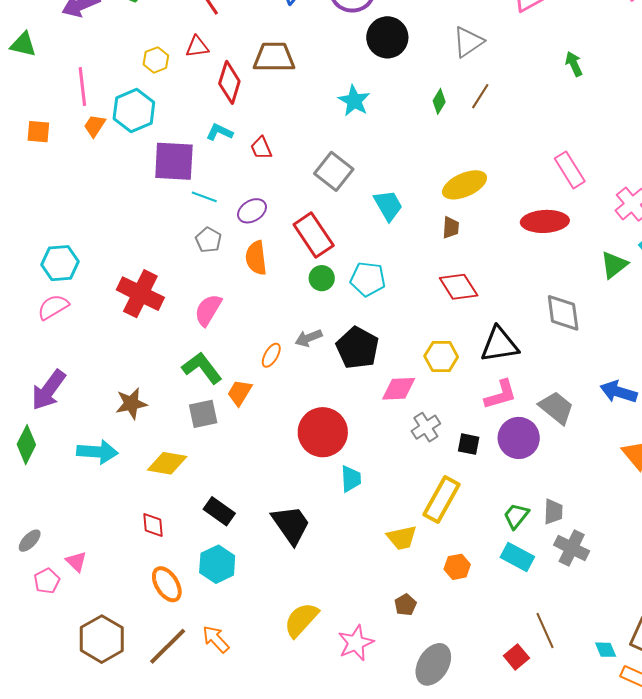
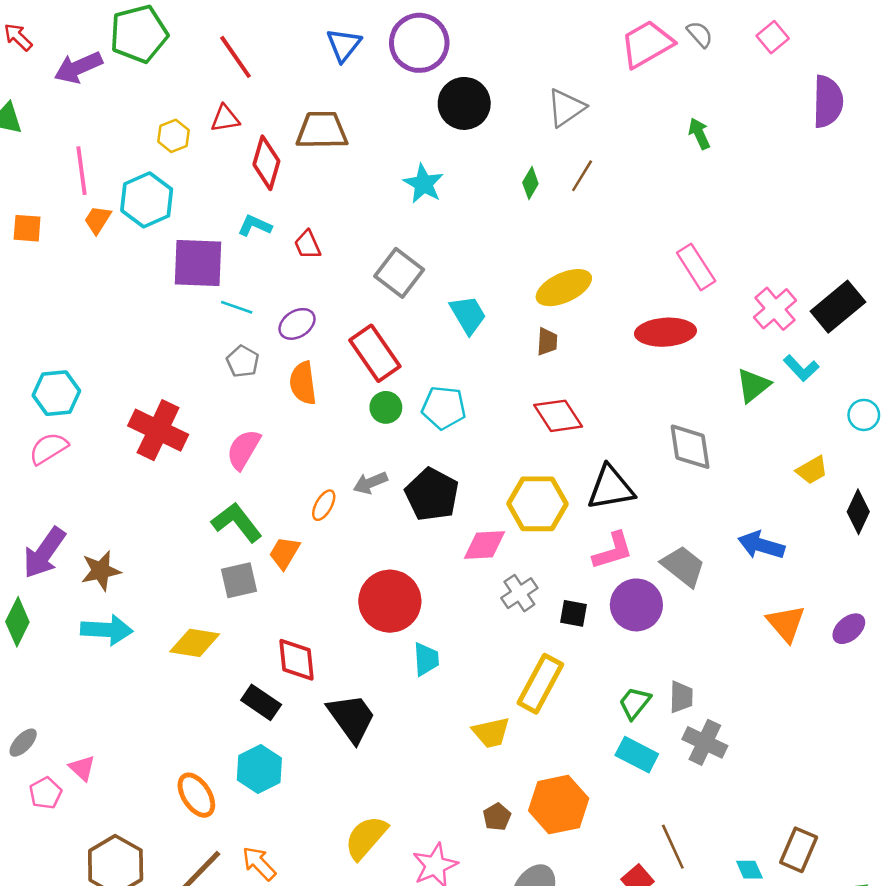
yellow hexagon: (441, 356) -> (538, 504), size x1.4
brown star: (131, 404) -> (101, 571), moved
red diamond: (153, 525) -> (296, 660), moved, size x1.4
orange hexagon: (457, 567) -> (559, 805), moved, size x1.8

